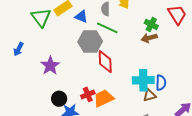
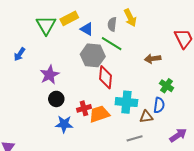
green cross: (151, 24) -> (167, 86), moved
cyan cross: (143, 80) -> (126, 102), moved
black circle: (59, 99) -> (56, 99), moved

